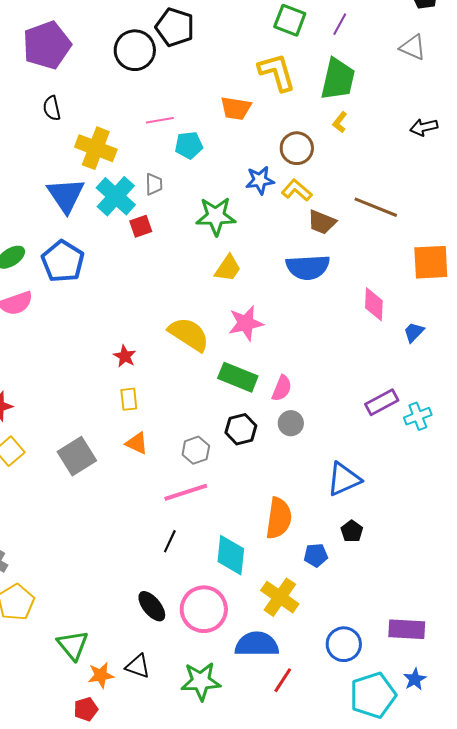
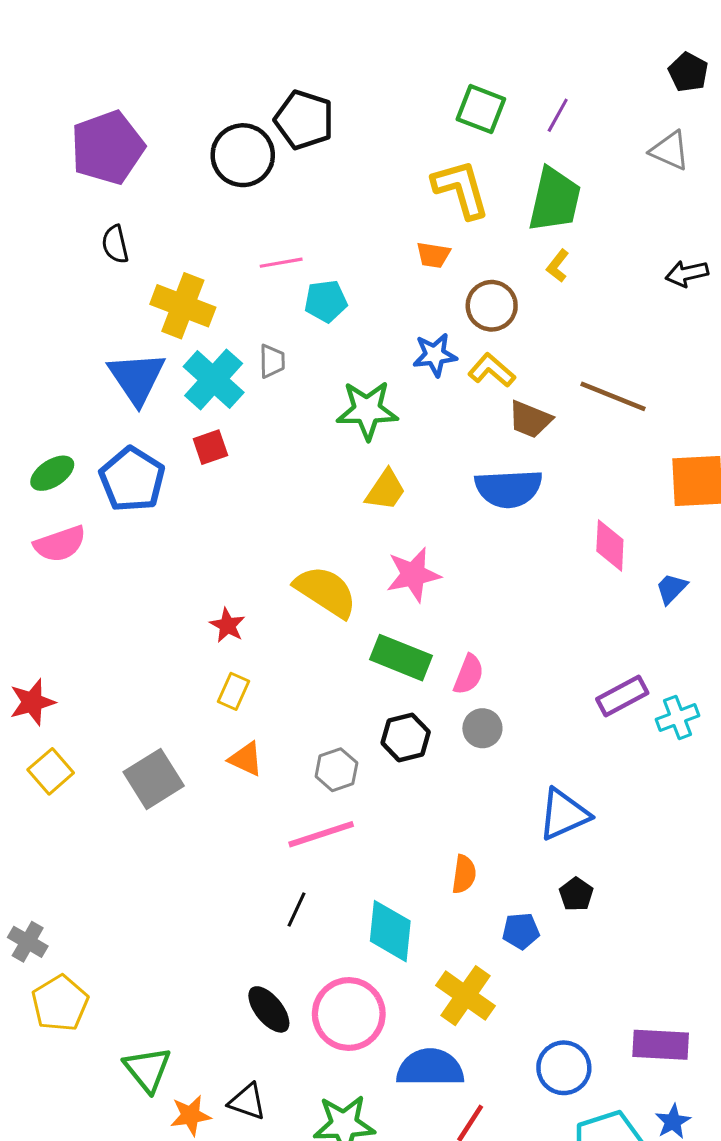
orange trapezoid: (236, 108) -> (433, 255), moved, size x0.7
red square: (141, 226) -> (210, 447), moved
yellow rectangle: (129, 399) -> (234, 691), turned 30
orange semicircle: (279, 518) -> (464, 874), size x0.6

